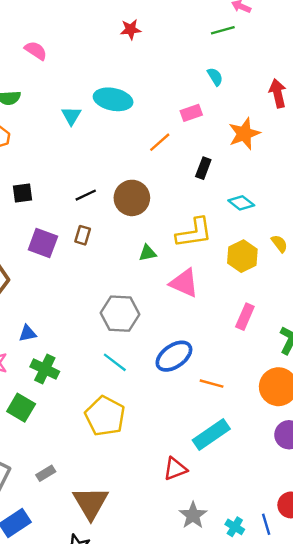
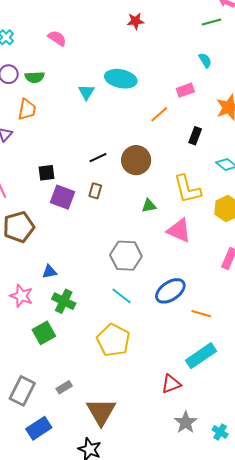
black square: (23, 193) -> (47, 173), moved
yellow L-shape: (194, 233) -> (187, 189), turned 84
green square: (21, 408) -> (44, 333), turned 30

